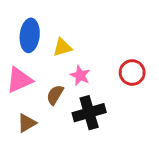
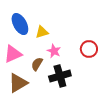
blue ellipse: (30, 35) -> (20, 24), turned -35
brown triangle: (27, 123) -> (18, 83), size x1.5

